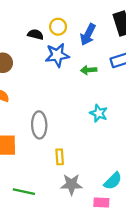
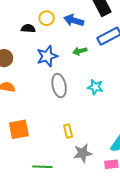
blue arrow: (88, 35) -> (74, 20), turned 90
blue star: (57, 55) -> (47, 56), moved
gray ellipse: (39, 125) -> (59, 86), moved

